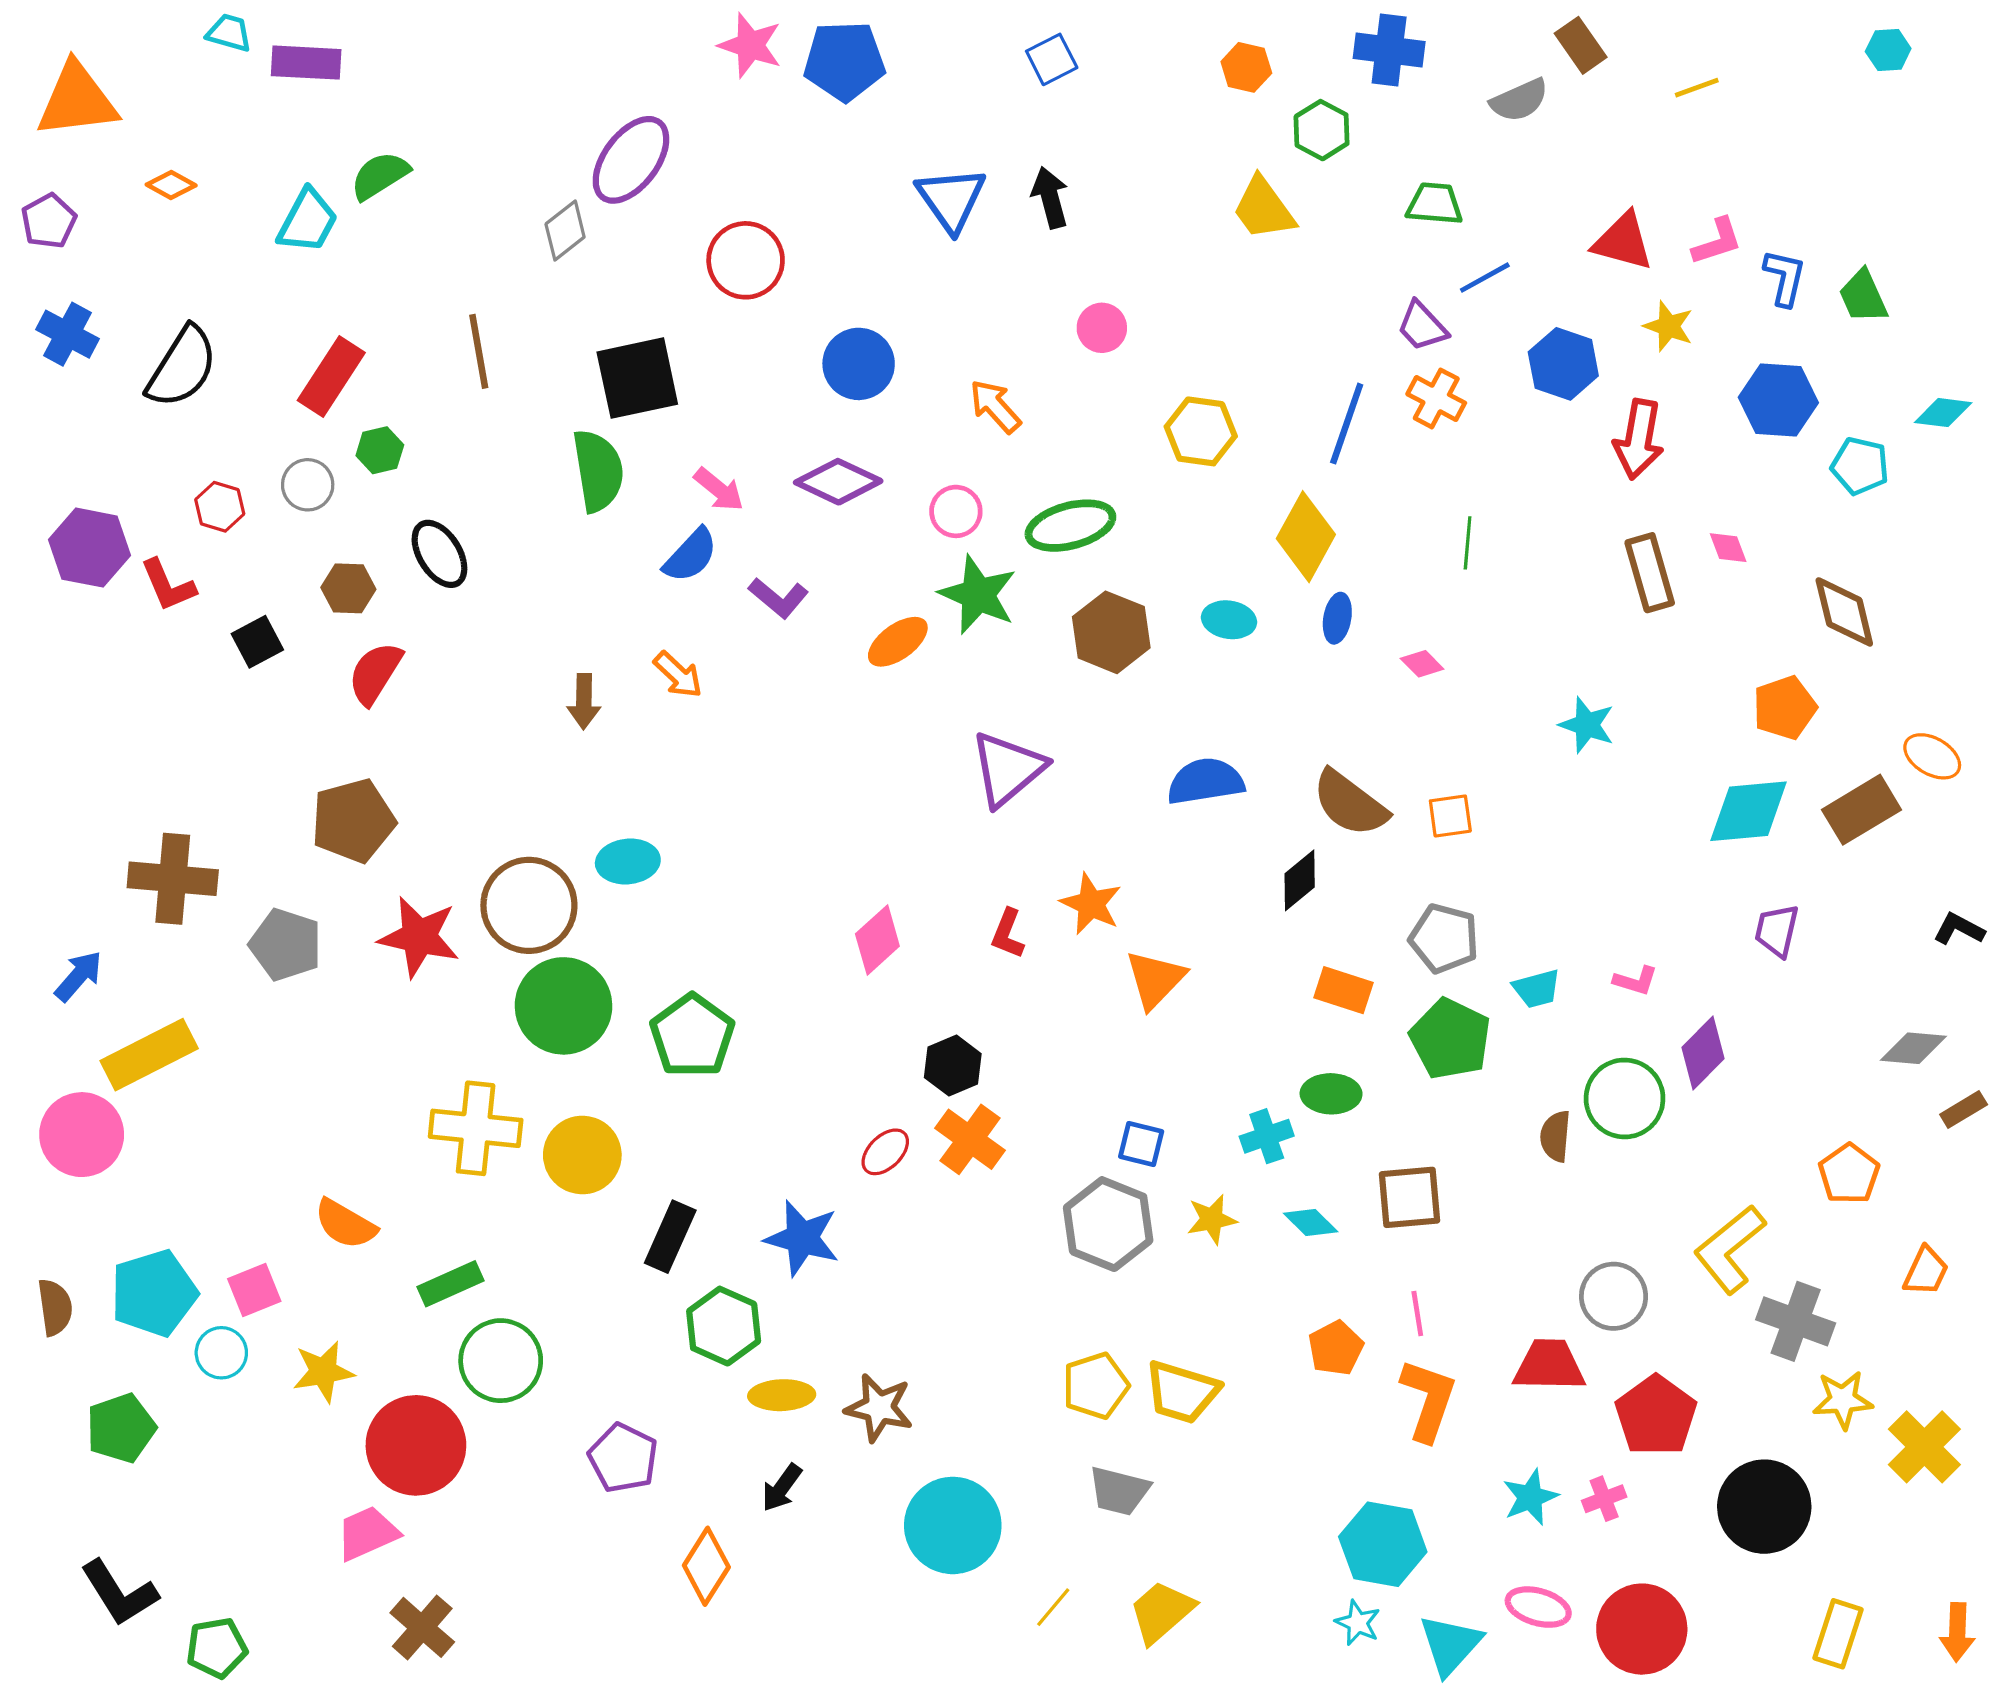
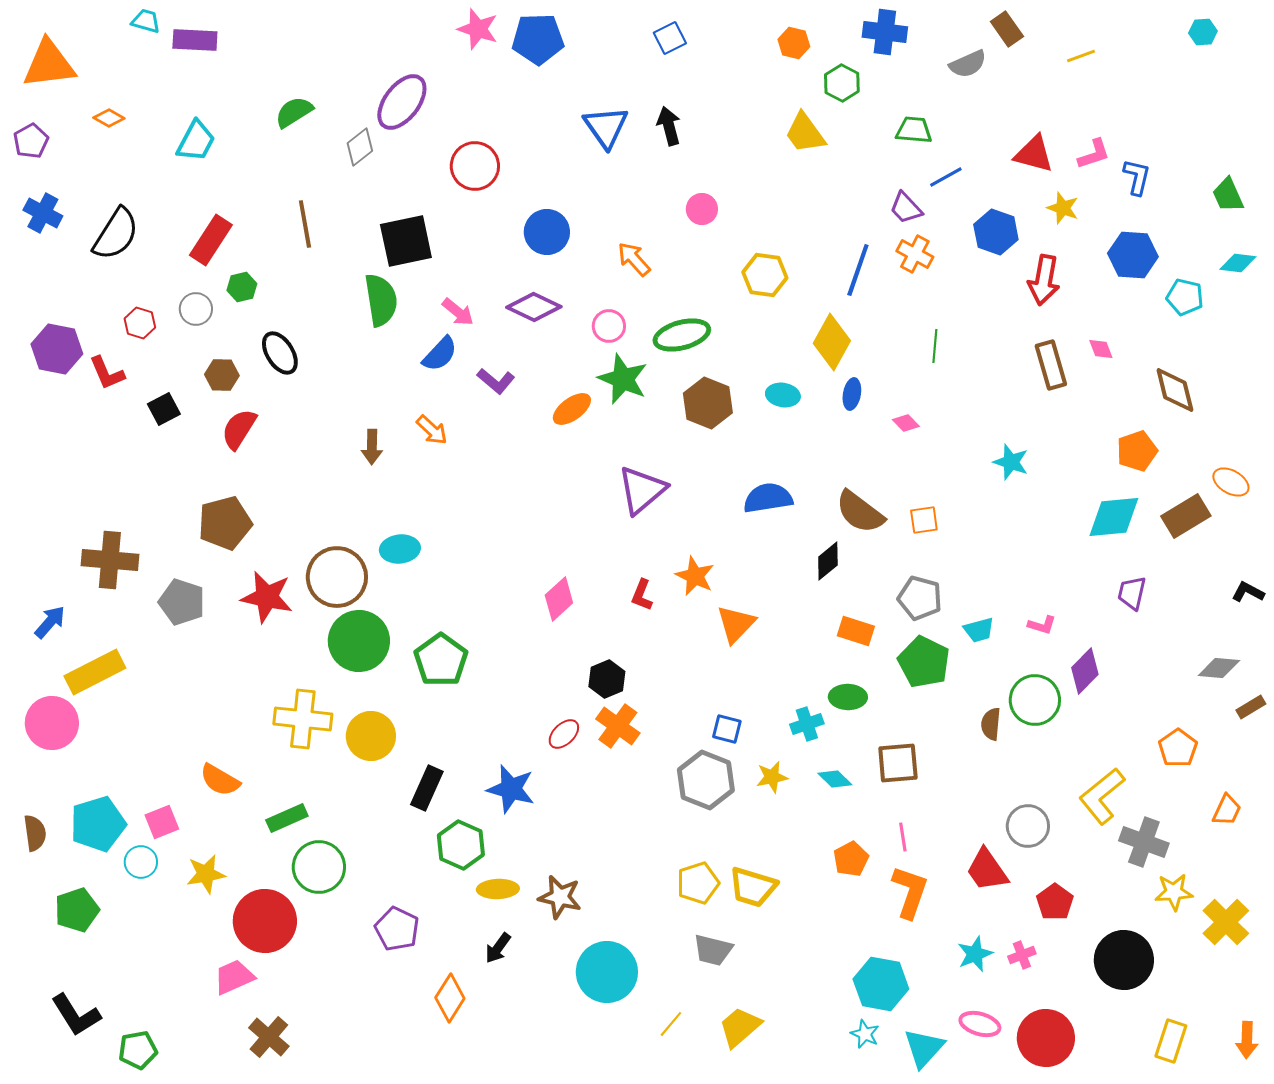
green semicircle: (380, 176) -> (294, 112), moved
green trapezoid: (1863, 296) -> (1228, 195), moved
red trapezoid: (1549, 1365) -> (987, 870), turned -126
red pentagon: (1656, 1416) -> (1055, 902), size x0.7

